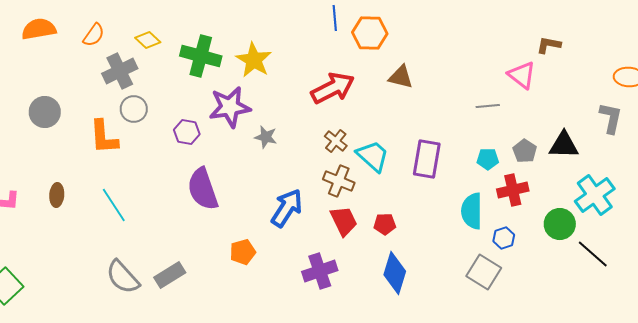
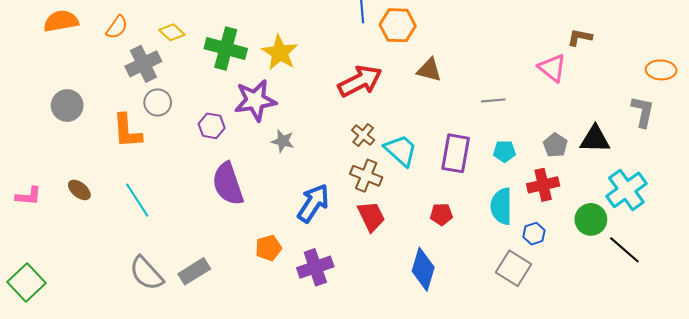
gray line: (488, 106) -> (493, 100), moved
gray star: (266, 137) -> (283, 141), moved
cyan pentagon: (488, 159) -> (504, 151), moved
brown ellipse: (57, 195) -> (79, 190), turned -55
red pentagon: (385, 224) -> (441, 214), moved
purple cross: (320, 271) -> (315, 267), moved

